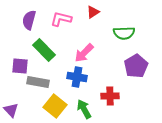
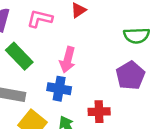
green semicircle: (124, 33) -> (136, 36), moved
pink arrow: (84, 53) -> (68, 60), turned -30

